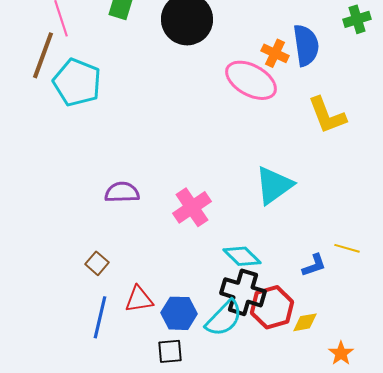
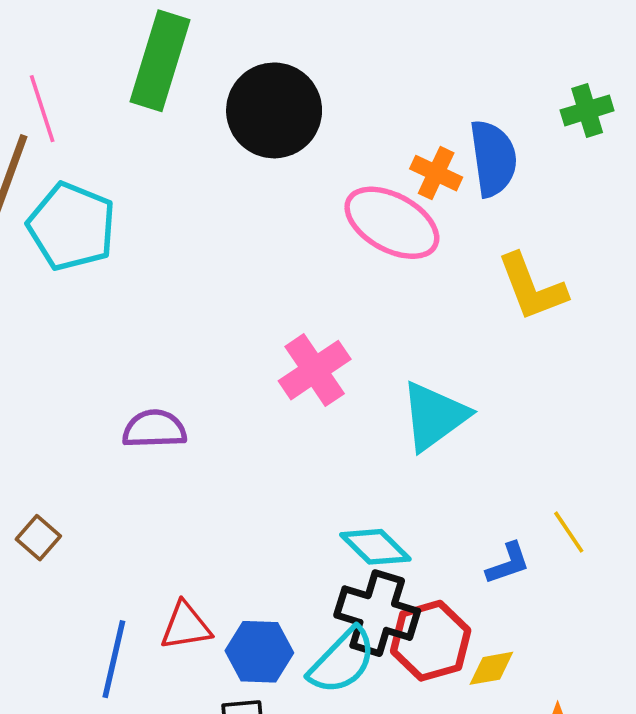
pink cross: (192, 207) -> (315, 370), moved
yellow line: (347, 248) -> (569, 532), turned 40
brown square: (97, 263) -> (38, 538), moved

